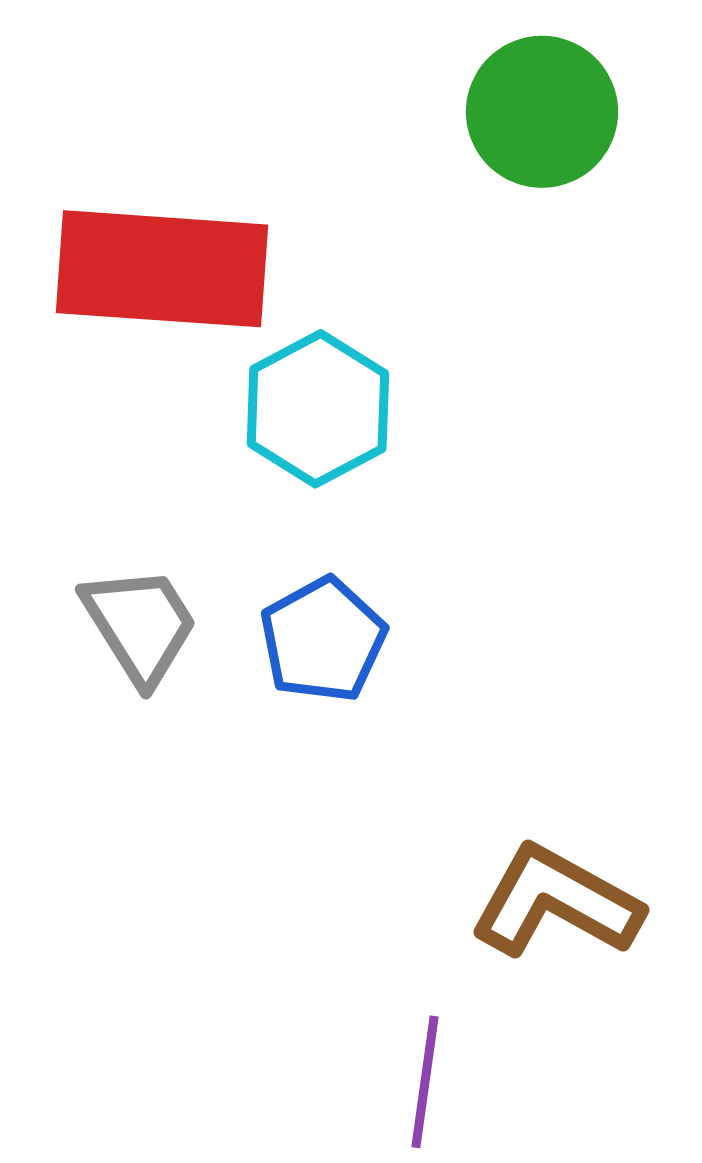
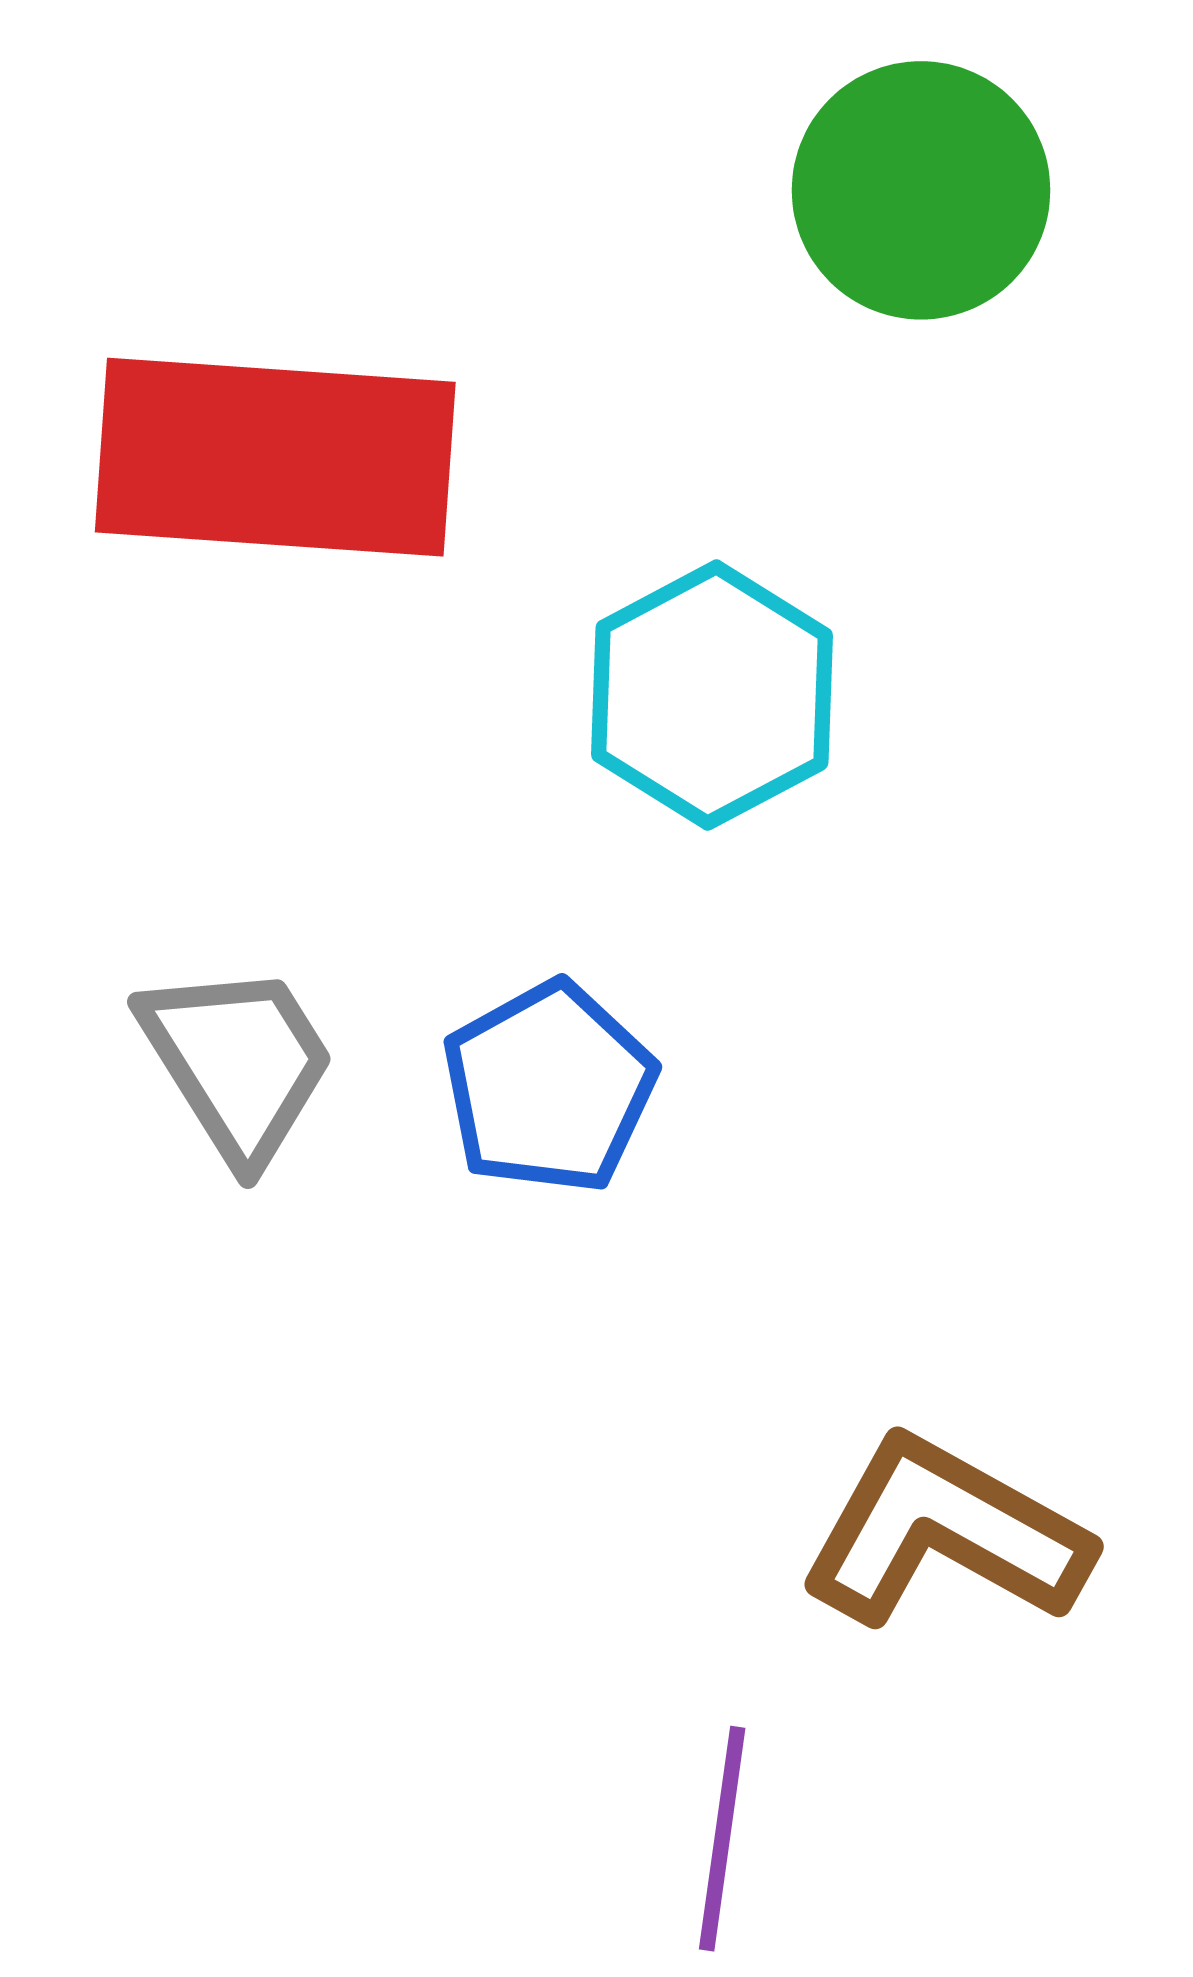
cyan hexagon: (318, 409) -> (712, 695), moved

